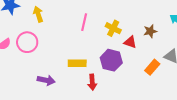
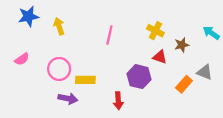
yellow cross: (113, 28) -> (155, 31), moved
pink circle: (27, 42) -> (59, 69), moved
yellow rectangle: (77, 63) -> (85, 80), moved

